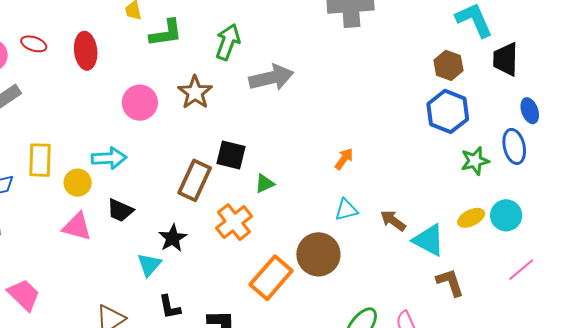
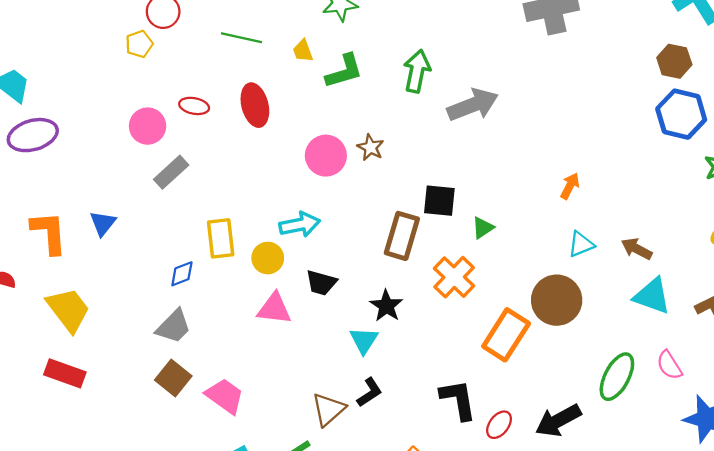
brown star: (195, 92) -> (370, 147), moved, size x0.7
cyan triangle: (429, 240) -> (652, 296), moved
black L-shape: (170, 307) -> (370, 392), moved, turned -104

